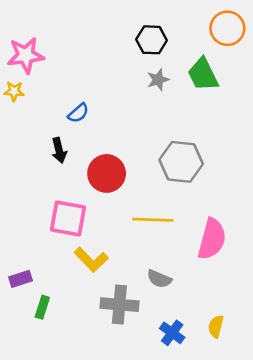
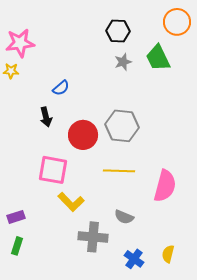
gray hexagon: (181, 162) -> (122, 126), moved
green rectangle: (42, 307) -> (17, 246), moved

